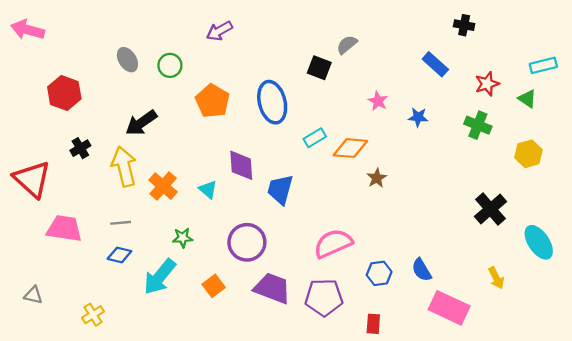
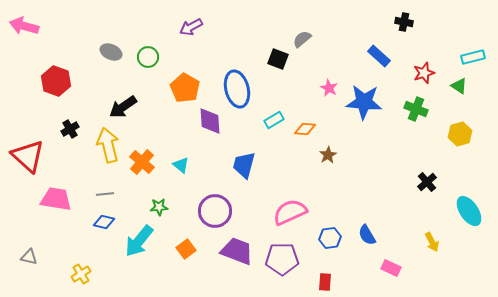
gray ellipse: (127, 60) -> (111, 52), turned -35
blue star: (418, 117) -> (364, 102), size x2.0
orange diamond: (350, 148) -> (305, 129), size x0.7
purple diamond: (241, 165) -> (210, 121), moved
black cross: (490, 209) -> (427, 182), size x0.7
pink rectangle: (449, 308) -> (391, 268), size x0.6

